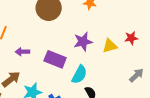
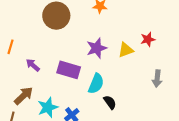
purple arrow: (22, 52) -> (33, 65), turned 48
gray arrow: (136, 75) -> (157, 79), turned 147

